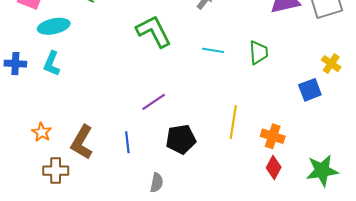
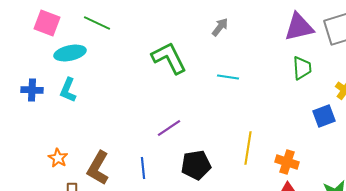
green trapezoid: (259, 52) -> (302, 68), moved

